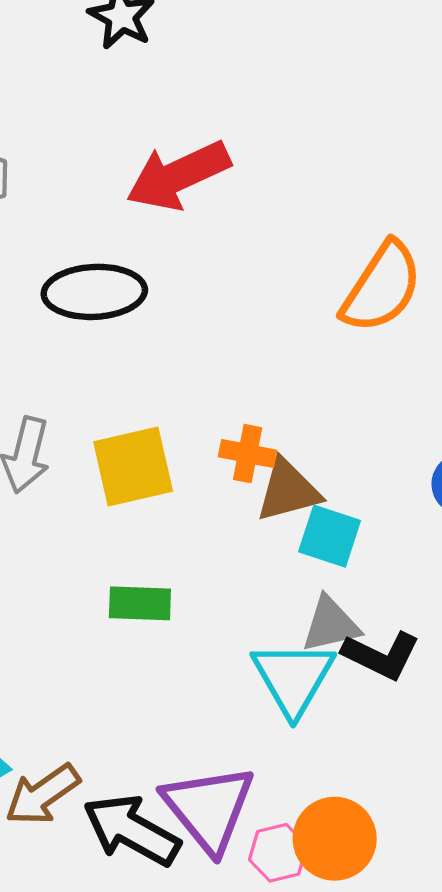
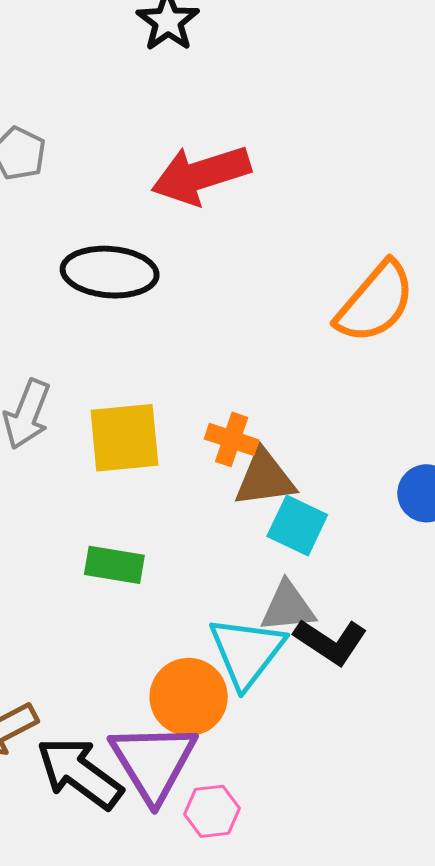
orange circle: (335, 839) -> (189, 697), moved

